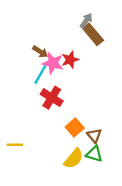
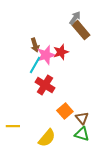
brown arrow: (40, 52) -> (35, 45), turned 40
pink star: (53, 63) -> (46, 55), turned -30
yellow semicircle: (74, 159) -> (47, 138), moved

